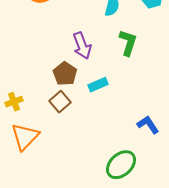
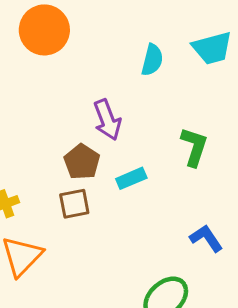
green L-shape: (128, 43) -> (194, 147), moved
brown square: (60, 102) -> (74, 204), turned 30

